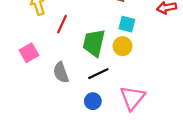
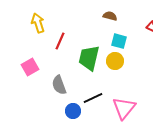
black line: (98, 74) -> (93, 98), moved
blue circle: (93, 101) -> (73, 111), moved

